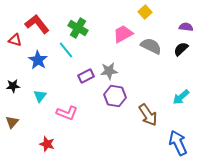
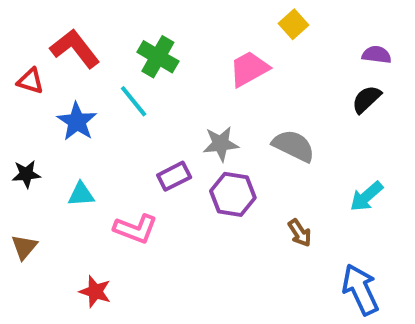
gray semicircle: (151, 46) -> (294, 146), moved
purple rectangle: (86, 76) -> (174, 176), moved
cyan triangle: (40, 96) -> (81, 194), turned 48
brown arrow: (148, 115) -> (300, 233), size x0.6

